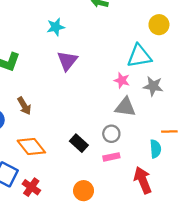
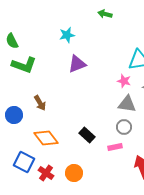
purple triangle: (67, 61) -> (77, 64), turned 30
gray circle: (111, 134) -> (124, 127), moved
orange circle: (84, 191) -> (74, 173), moved

